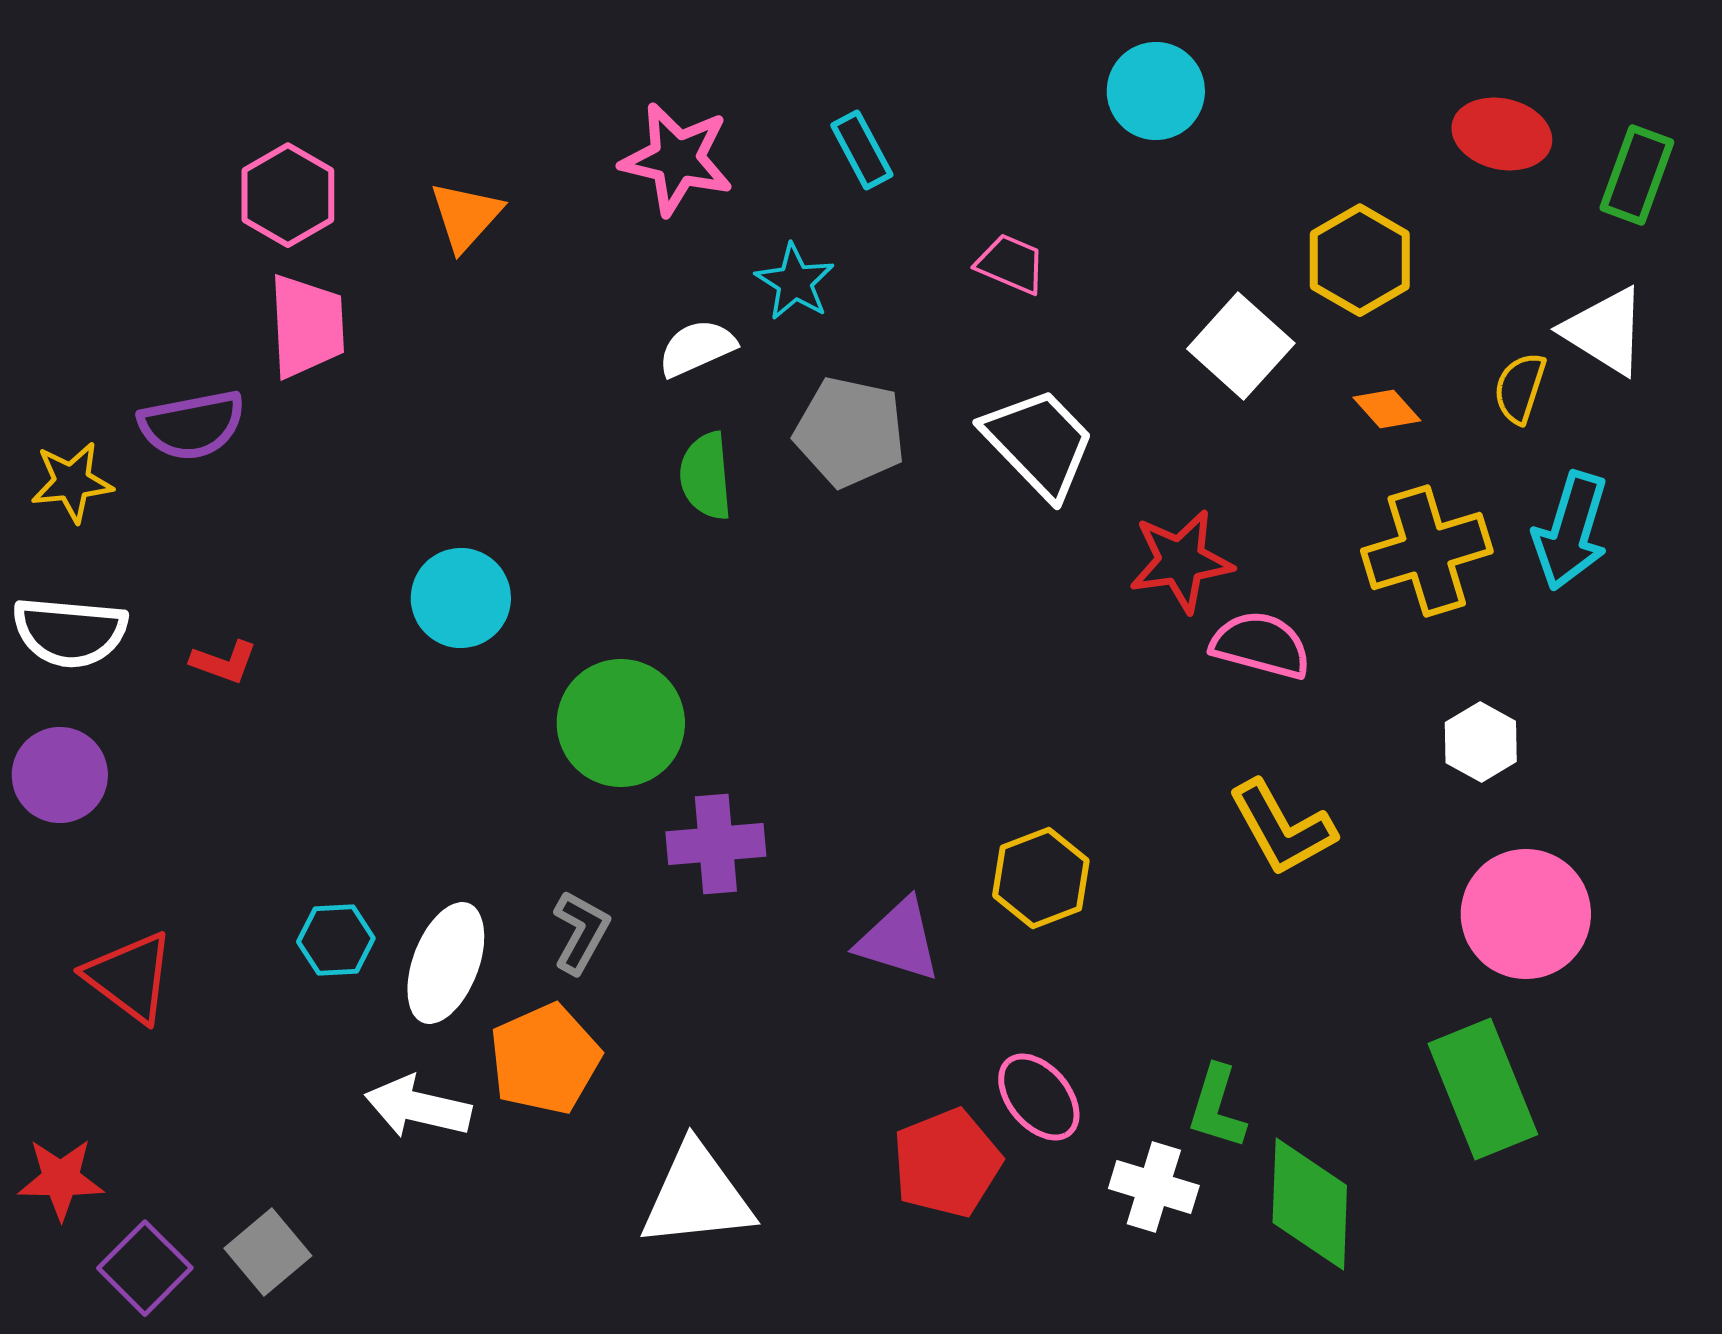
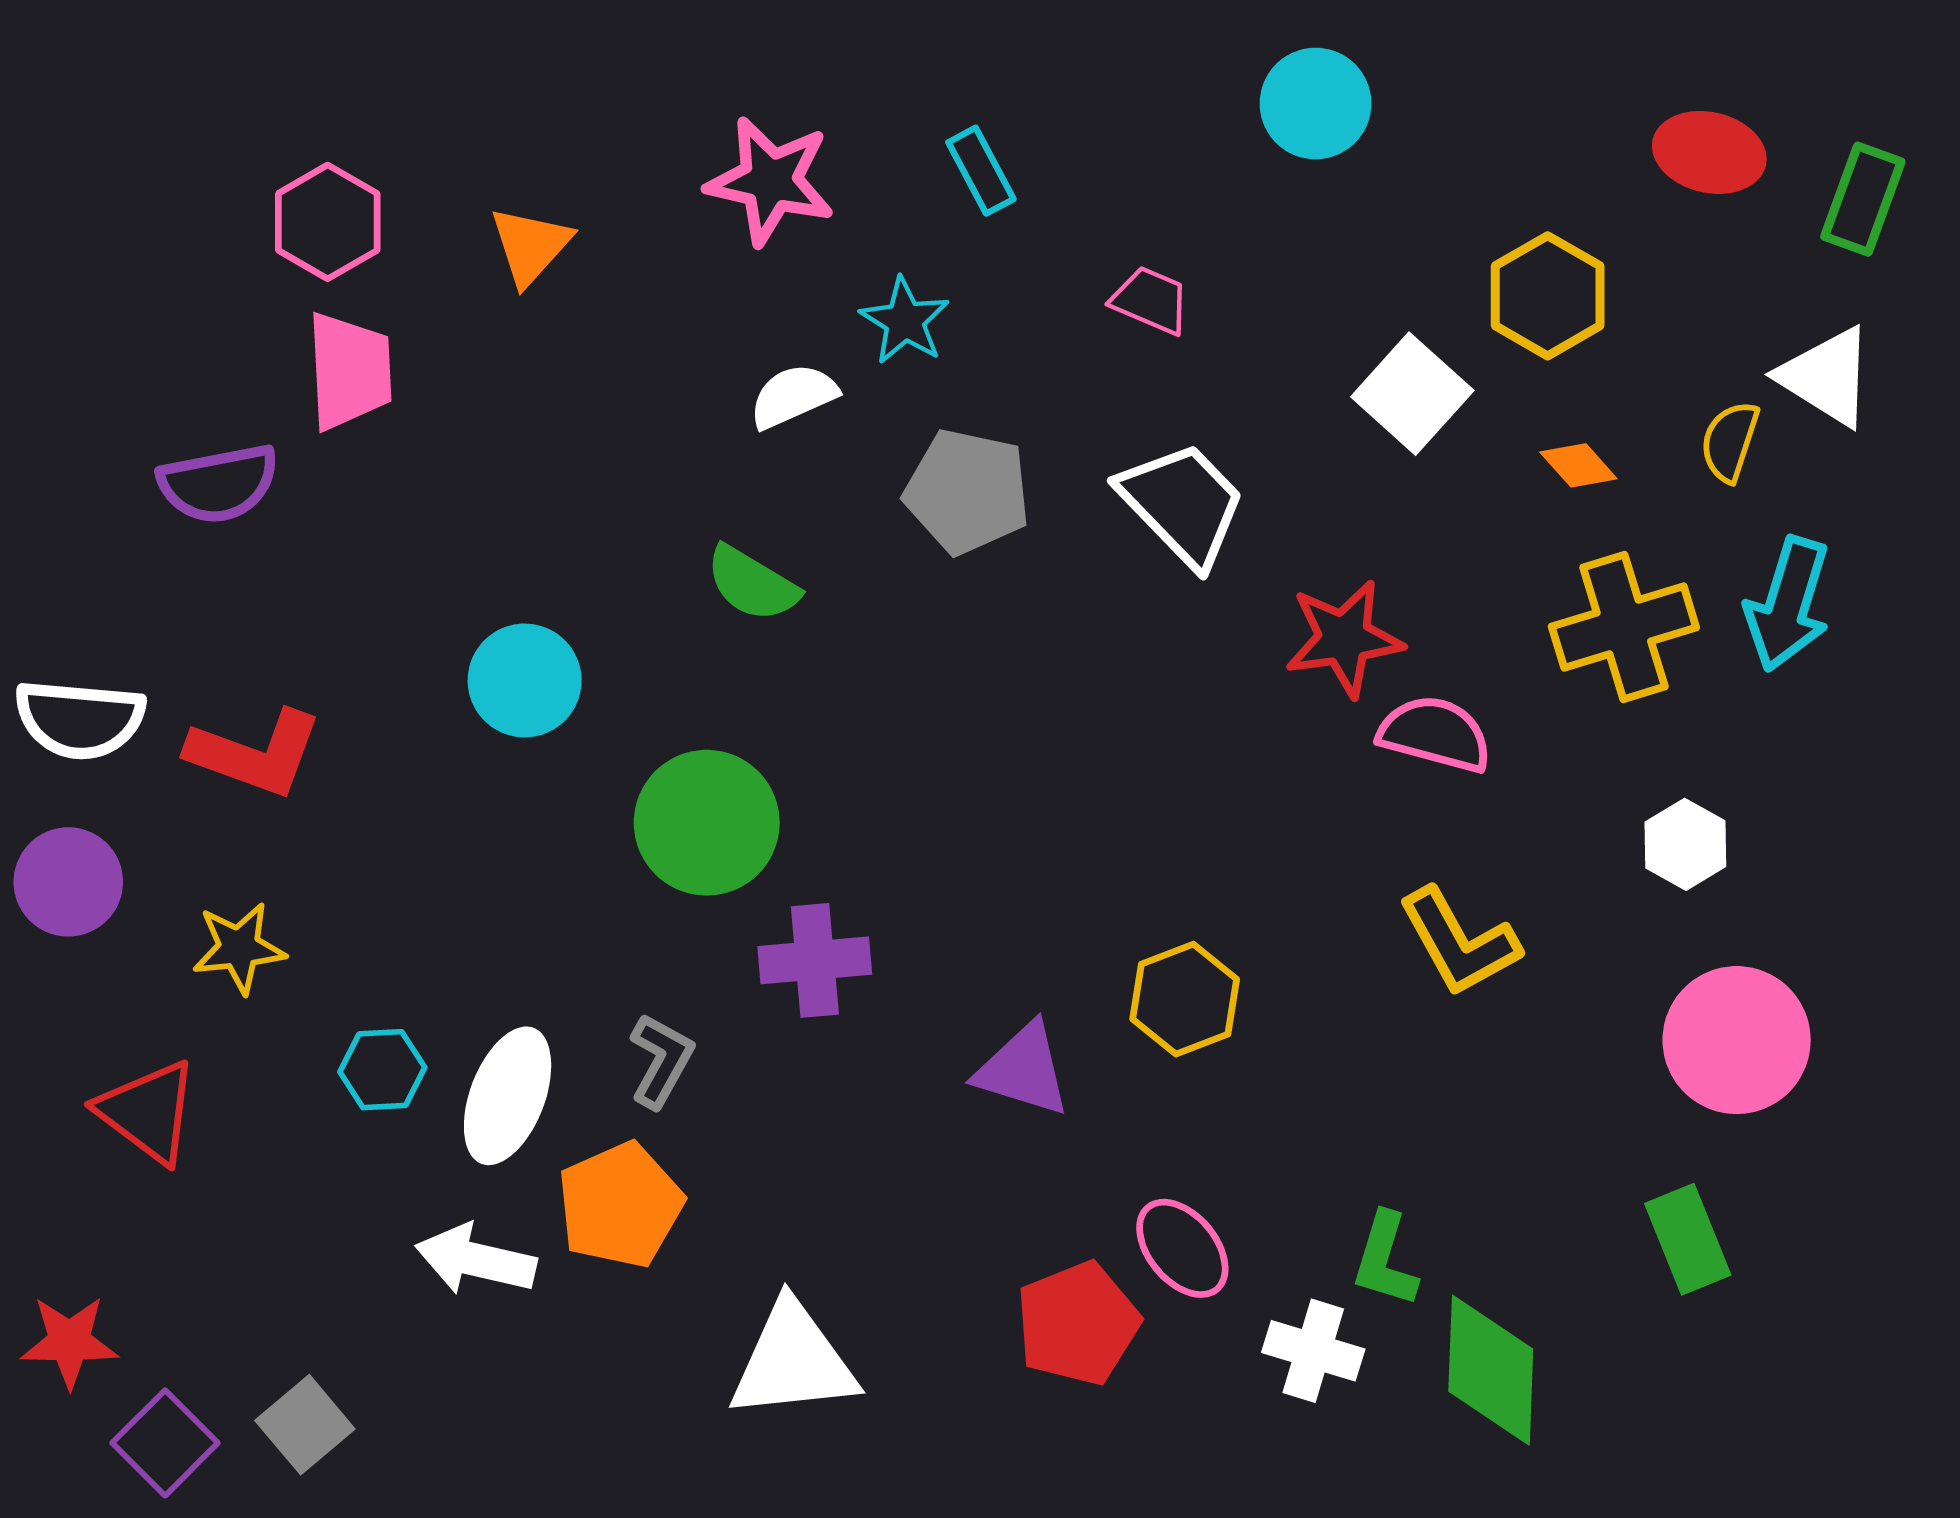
green semicircle: (706, 476) -> (752, 584), moved, turned -54
yellow star: (72, 482) -> (239, 948), moved
red L-shape: (224, 662) -> (255, 753), size x1.8
green rectangle: (1483, 1089) -> (1688, 1239), size x0.7

